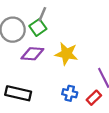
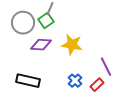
blue cross: (70, 93) -> (75, 81), turned 32

